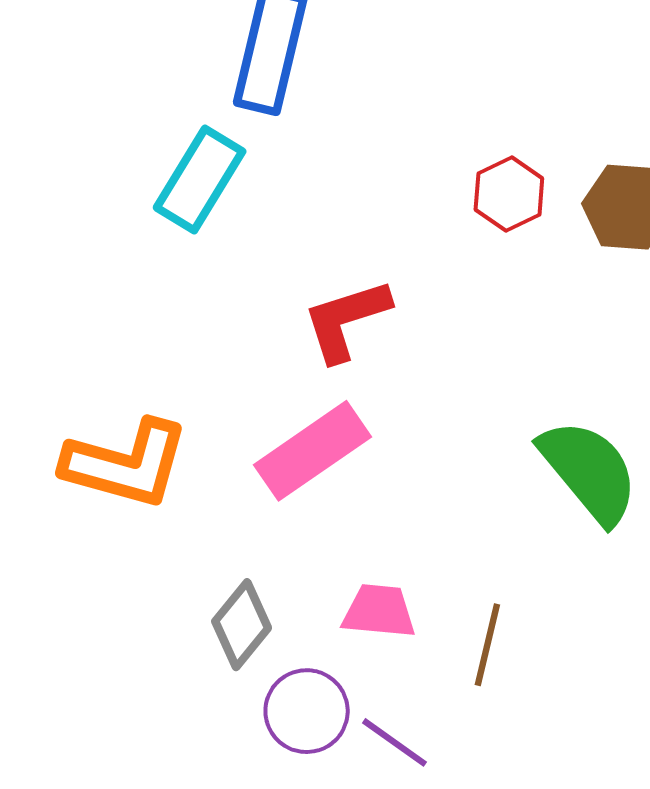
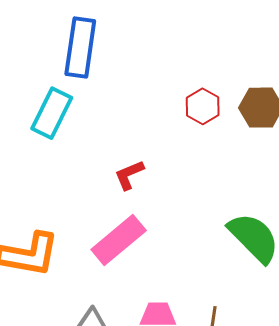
red L-shape: (346, 320) -> (129, 175), size x0.7

